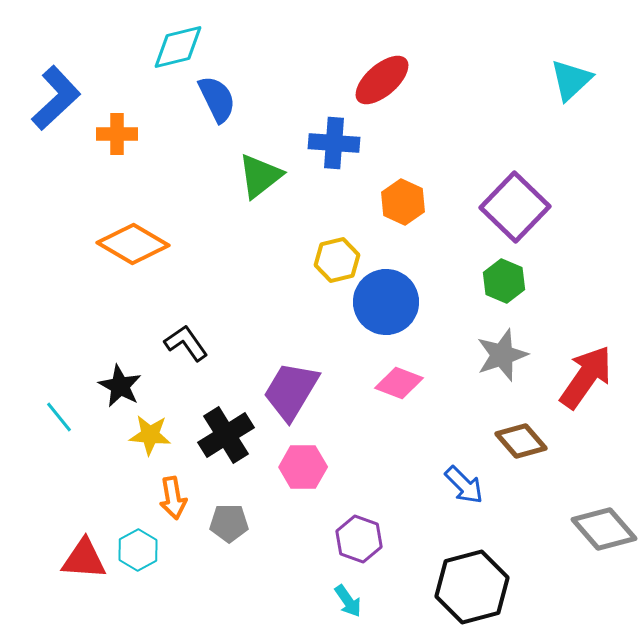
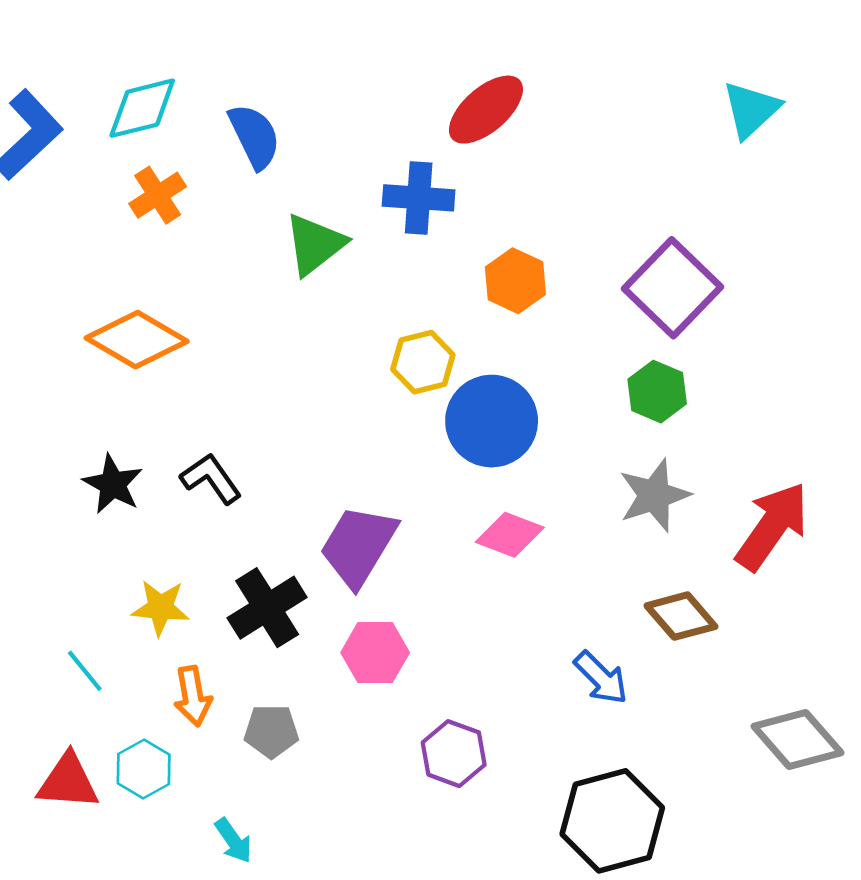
cyan diamond: (178, 47) -> (142, 108), moved
orange cross: (117, 134) -> (158, 195), moved, turned -33
black star: (120, 386) -> (113, 484), moved
cyan line: (59, 417) -> (85, 671), moved
cyan arrow: (348, 601) -> (233, 841), moved

